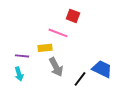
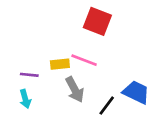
red square: (73, 16) -> (97, 21), size x1.5
pink line: (58, 33) -> (84, 60), moved

